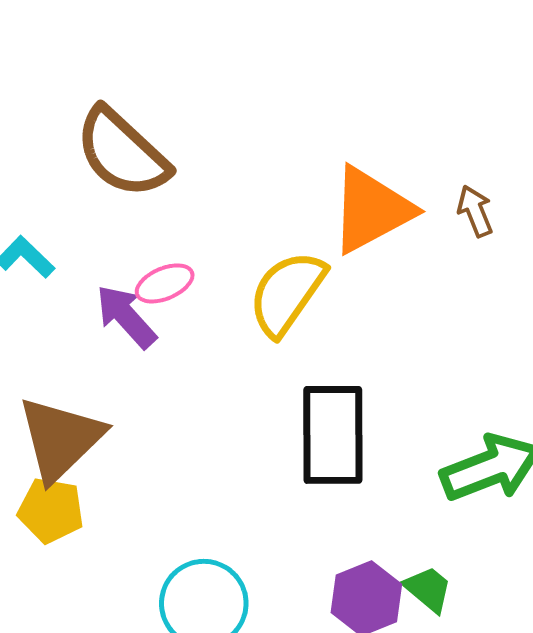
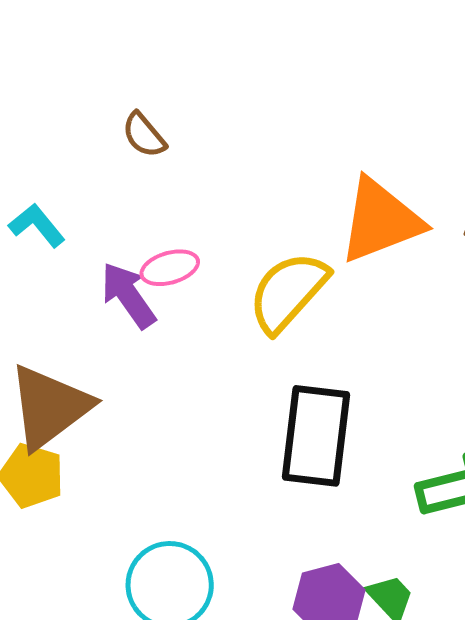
brown semicircle: (122, 153) -> (144, 135), size x0.5

